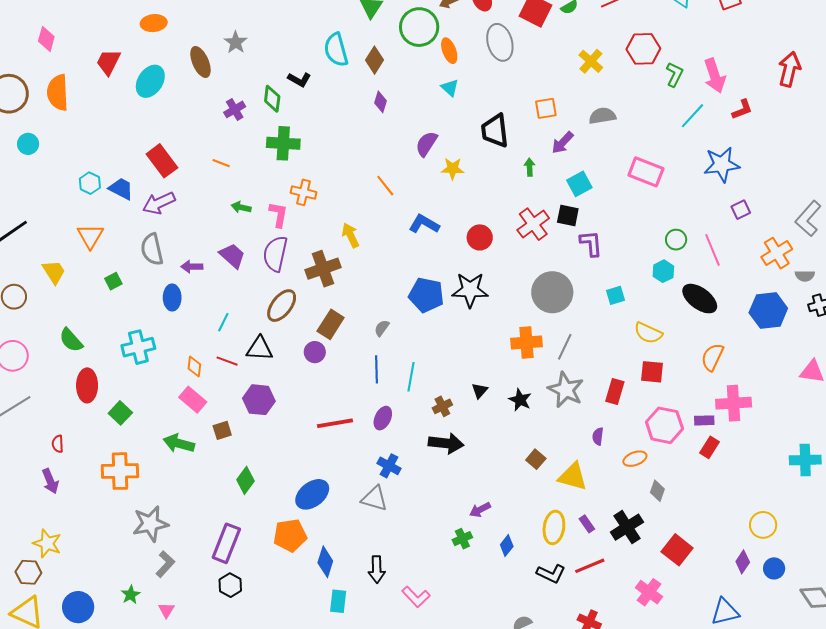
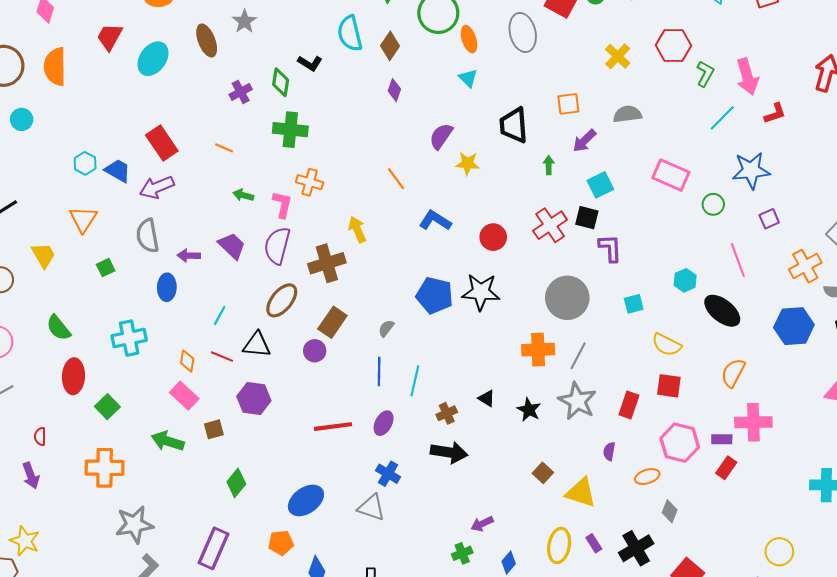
green circle: (676, 240) -> (713, 204), moved
black triangle: (480, 391) -> (487, 398), turned -42
orange pentagon: (290, 535) -> (281, 543), size x0.7

